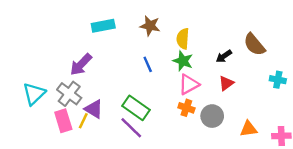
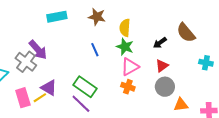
purple arrow: (81, 64) -> (38, 50), turned -85
gray cross: (69, 94) -> (26, 62), moved
gray circle: (212, 116) -> (165, 87), moved
yellow line: (83, 121) -> (40, 98), turned 32

